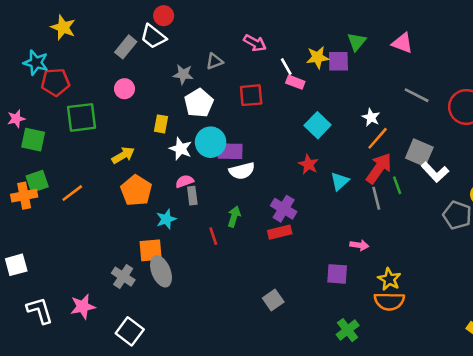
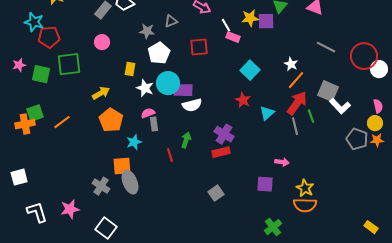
green square: (33, 140) -> (41, 74), moved
gray square: (273, 300) -> (216, 193), moved

